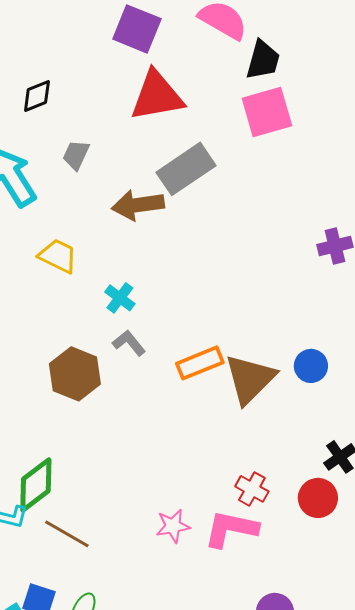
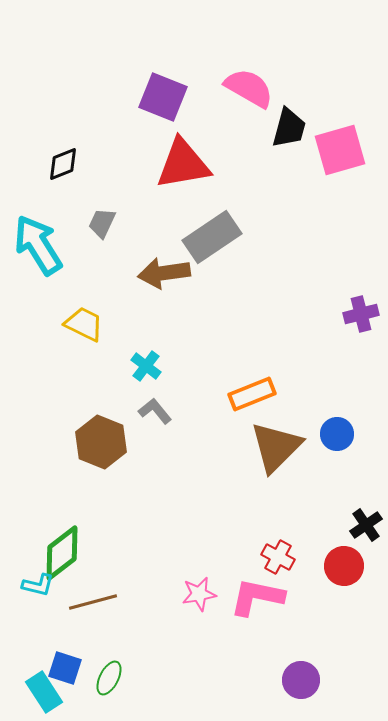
pink square: (267, 112) -> (340, 150), moved
orange rectangle: (200, 363) -> (252, 394), moved
brown line: (67, 534) -> (93, 602), turned -45

